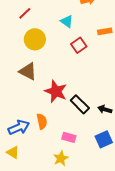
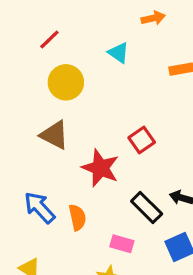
red square: (79, 45) -> (142, 140), moved
black rectangle: (80, 104) -> (147, 208), moved
blue arrow: (19, 127) -> (40, 208), moved, turned -110

